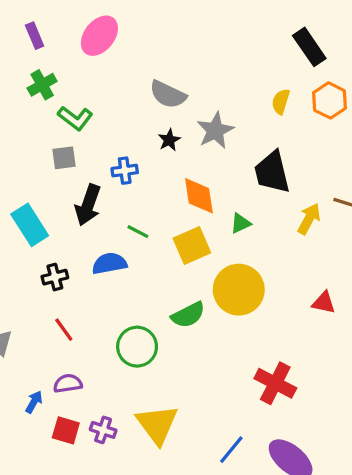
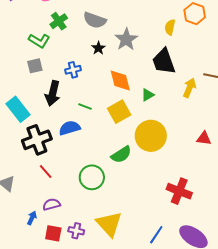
green cross: (42, 85) -> (59, 21), moved
yellow semicircle: (281, 102) -> (170, 27), moved
black cross: (55, 277) -> (37, 140), size x1.8

